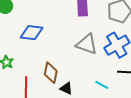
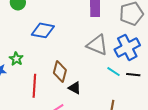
cyan line: (102, 85) -> (113, 72), moved

